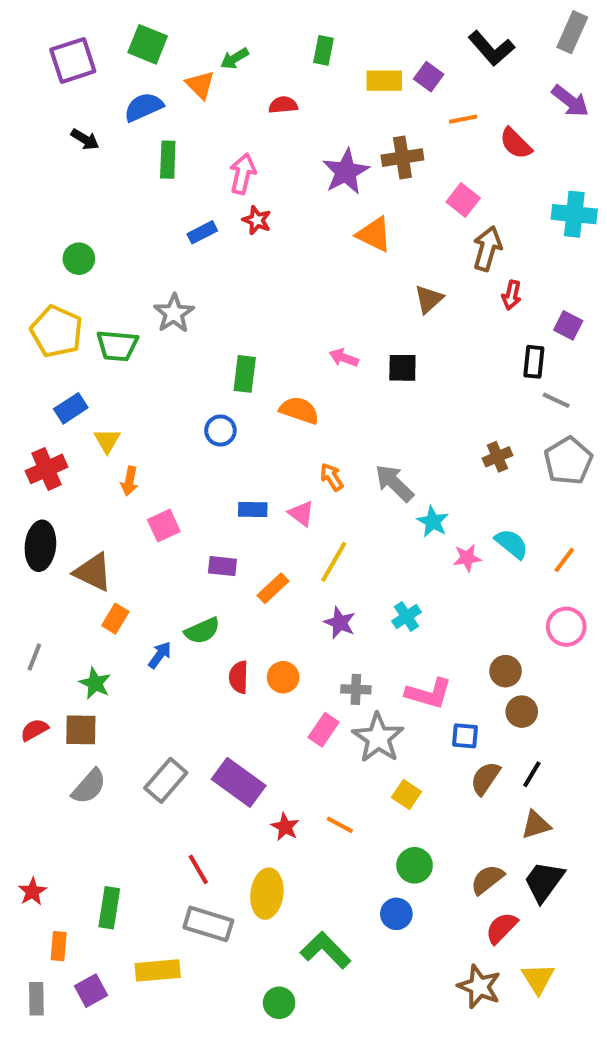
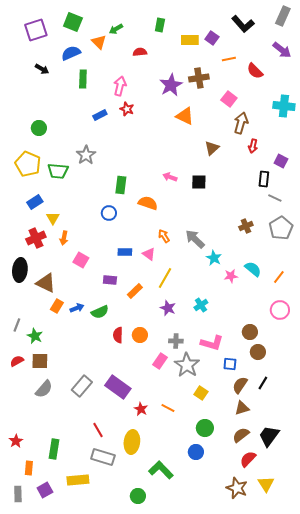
red cross: (47, 469) -> (36, 238), moved
pink square: (164, 526) -> (81, 260), turned -35
blue arrow: (160, 655) -> (77, 308), moved, turned 32
green star: (95, 683) -> (35, 336), moved
brown triangle: (536, 825) -> (242, 408), moved

